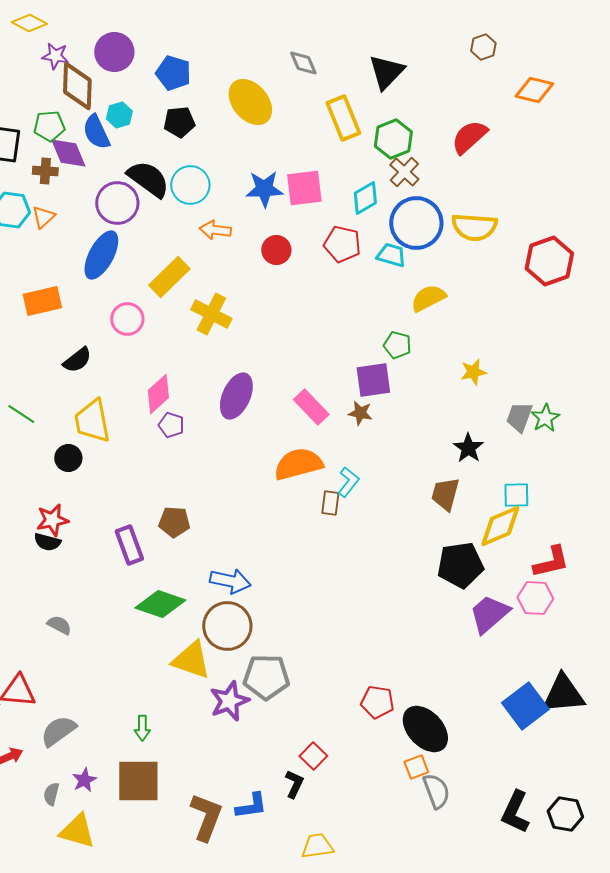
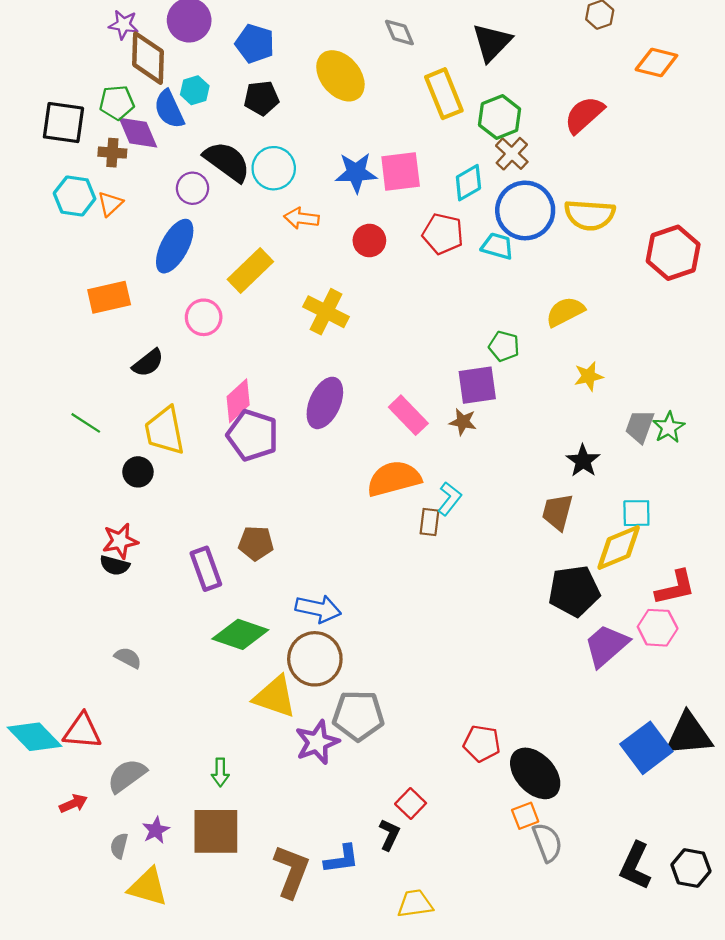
purple circle: (117, 203) -> (192, 188), size x0.7
yellow semicircle: (428, 298) -> (565, 312), moved
yellow cross: (211, 314) -> (326, 312), moved
purple pentagon: (171, 425) -> (253, 435), size x1.8

